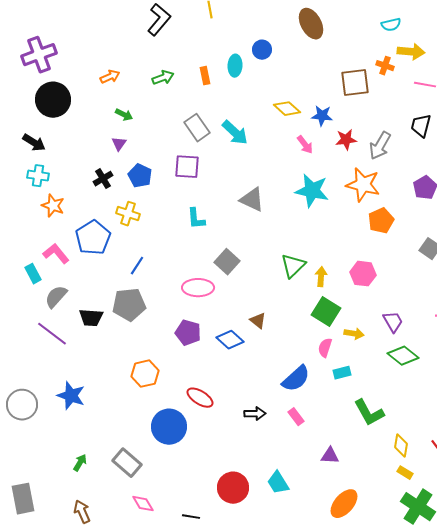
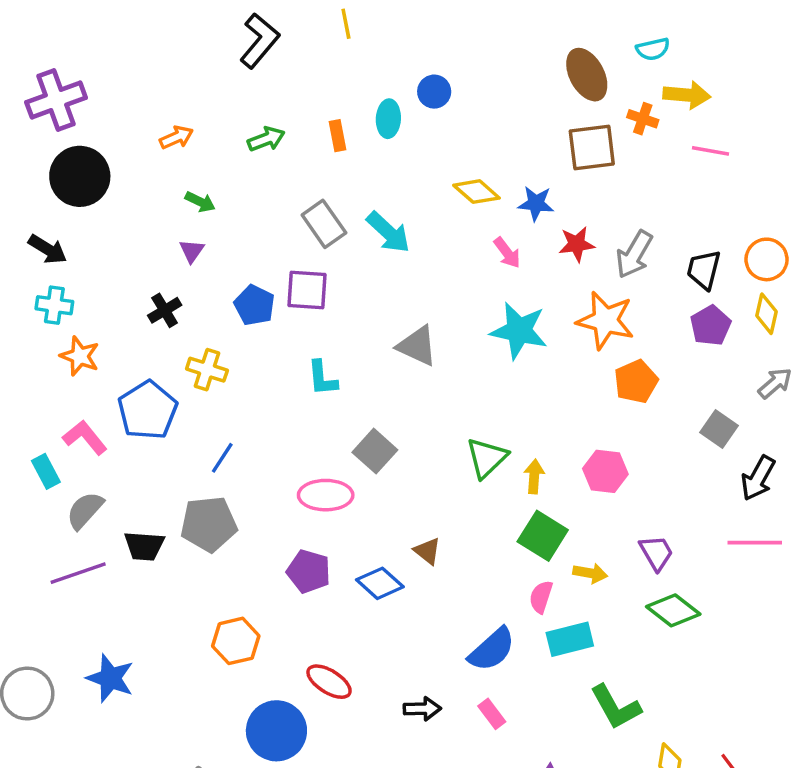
brown ellipse: (311, 24) -> (587, 75), moved
black trapezoid: (421, 126) -> (704, 270), moved
blue pentagon: (140, 176) -> (254, 305), moved
purple line: (52, 334) -> (78, 573), turned -56
cyan rectangle: (342, 373) -> (570, 639), size x1.5

